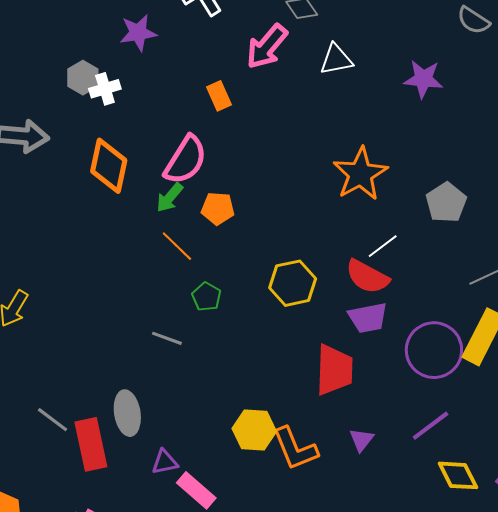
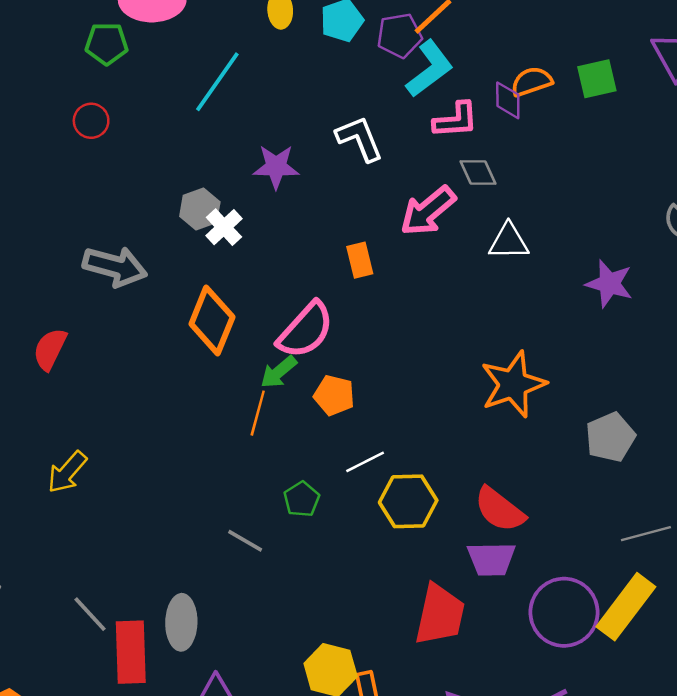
white cross: (105, 89) -> (224, 227), turned -36
orange line: (177, 246) -> (258, 413), moved, turned 51
white line: (383, 246) -> (365, 462), moved

